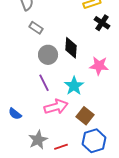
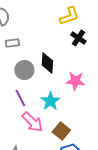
gray rectangle: (36, 28) -> (12, 43), turned -40
pink arrow: (56, 107) -> (32, 122), turned 60

